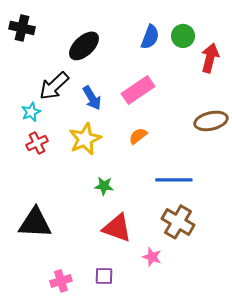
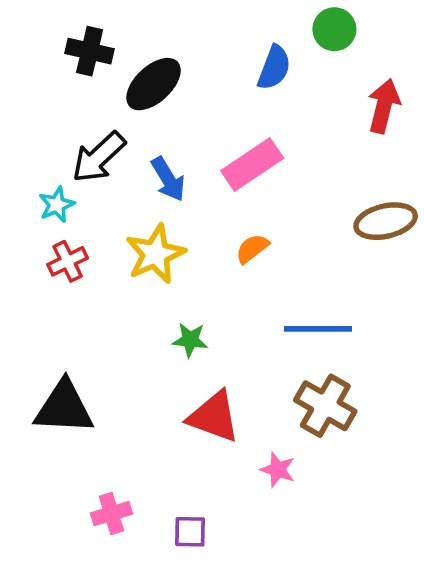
black cross: (22, 28) -> (90, 51), moved
green circle: (183, 36) -> (334, 29), moved
purple square: (104, 276) -> (190, 532), moved

